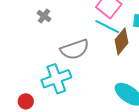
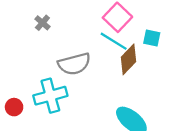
red circle: (26, 101) -> (14, 107), moved

